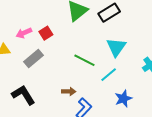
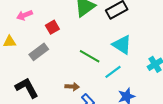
pink arrow: (24, 33) -> (25, 15), moved
cyan triangle: (116, 47) -> (122, 45), turned -35

